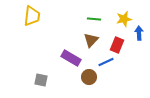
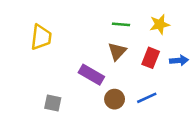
yellow trapezoid: (32, 16) -> (41, 37), moved
blue arrow: (139, 33) -> (179, 60), moved, turned 88
blue line: (106, 62) -> (147, 98), moved

